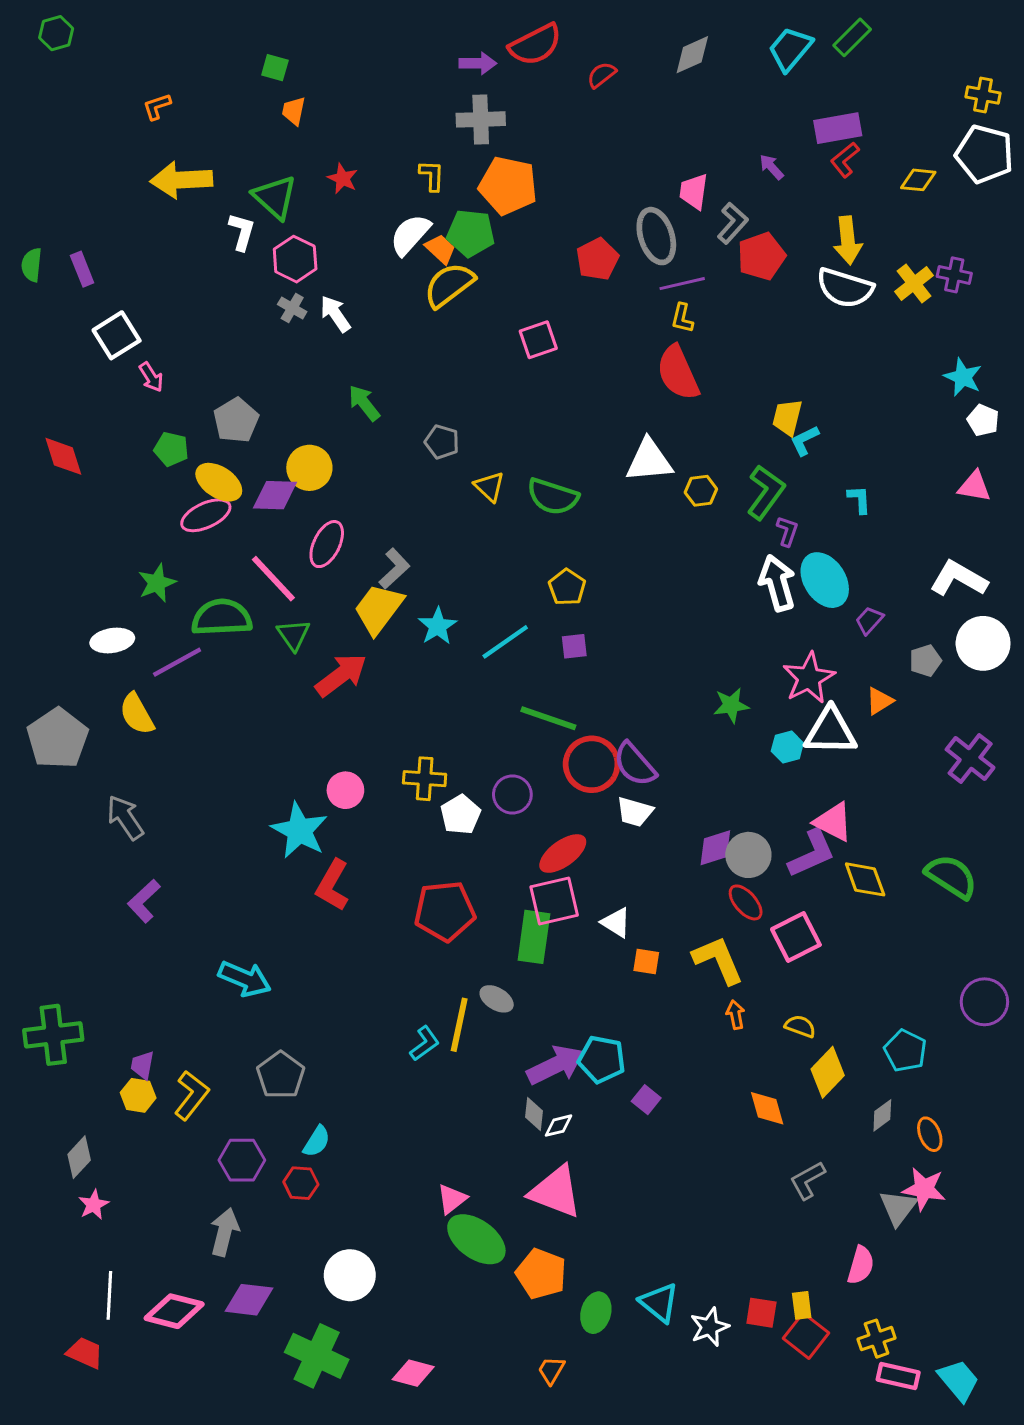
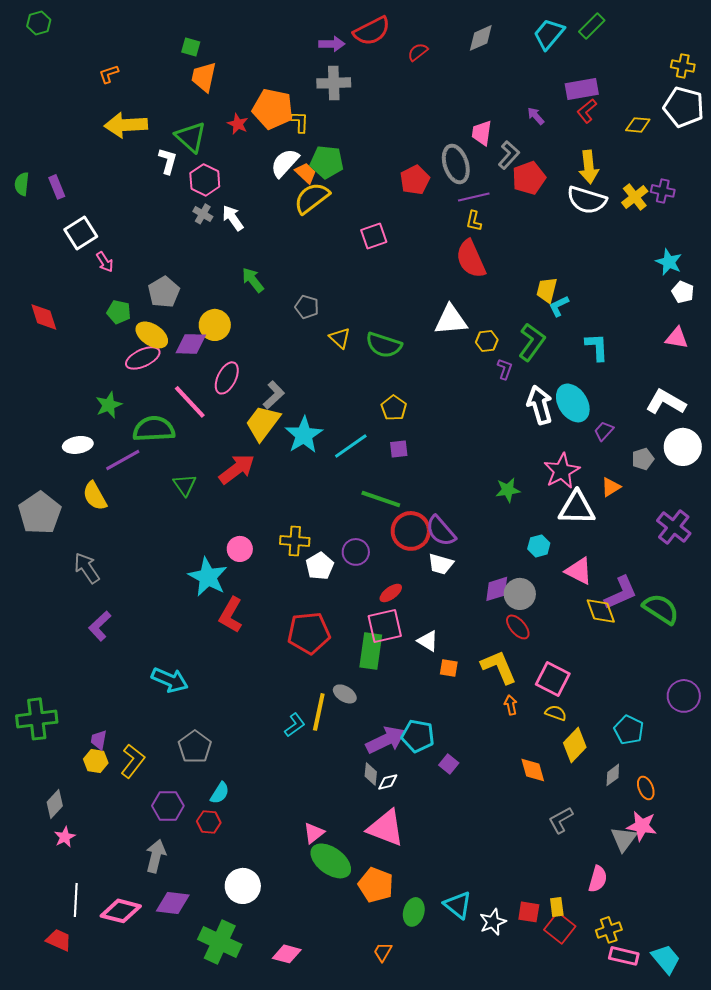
orange trapezoid: (294, 111) -> (204, 77), size x1.5
orange pentagon: (508, 186) -> (273, 109), moved
cyan L-shape: (859, 499) -> (597, 347), size x1.4
purple L-shape: (787, 531) -> (505, 369), moved
cyan star: (438, 626) -> (304, 435), size x1.4
green triangle: (294, 635) -> (185, 485), moved
cyan hexagon: (787, 747) -> (539, 546), moved
red ellipse: (563, 854) -> (391, 593), size x0.7
purple L-shape: (812, 854) -> (621, 593), moved
pink square: (796, 937) -> (553, 679), moved, turned -36

